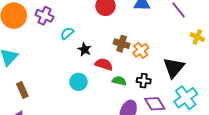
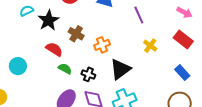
black star: (85, 49) -> (49, 20), moved, size x1.5
orange cross: (141, 50) -> (102, 45), moved
cyan circle: (78, 82) -> (18, 66), moved

